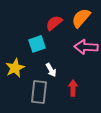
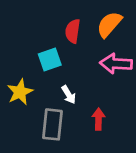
red semicircle: (54, 23) -> (73, 31), turned -42

